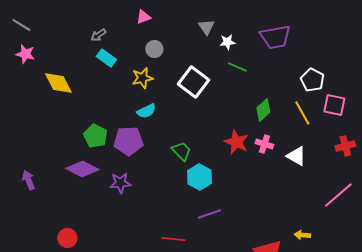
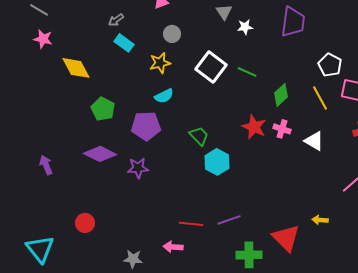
purple trapezoid: (275, 37) -> (293, 22), turned -72
green line: (237, 67) -> (247, 72), moved
green pentagon: (95, 136) -> (103, 109), moved
purple line: (209, 214) -> (229, 220), moved

